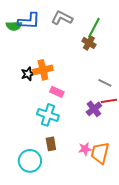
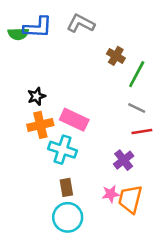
green line: (94, 28) -> (137, 74), moved
orange cross: (43, 70) -> (40, 125), moved
pink rectangle: (57, 92) -> (74, 120), size x1.5
purple cross: (94, 109) -> (124, 160), moved
cyan circle: (30, 161) -> (68, 217), moved

